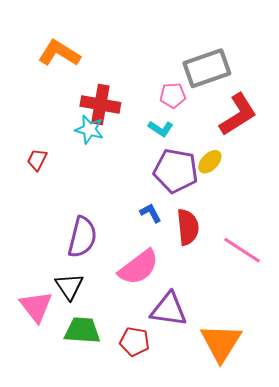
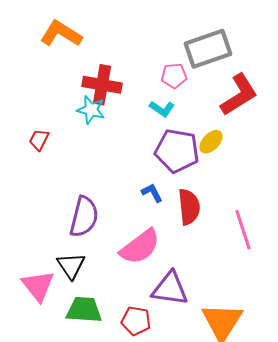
pink line: (242, 250) -> (243, 230), turned 39

